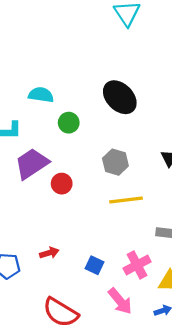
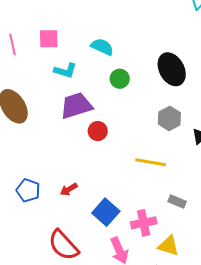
gray hexagon: (115, 162) -> (169, 118), moved
red arrow: (49, 253) -> (69, 189), turned 150
blue square: (95, 265) -> (106, 212), size x1.5

